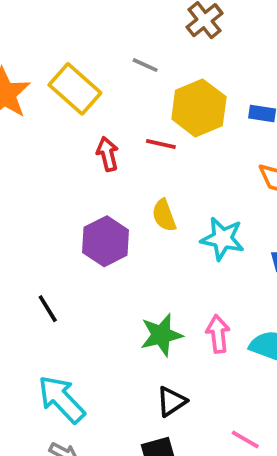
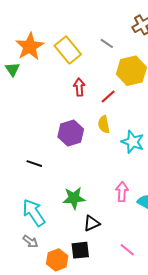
red line: (161, 144) -> (108, 96), moved, turned -63
black line: (48, 309) -> (34, 164), turned -49
green star: (161, 335) -> (74, 198), moved

